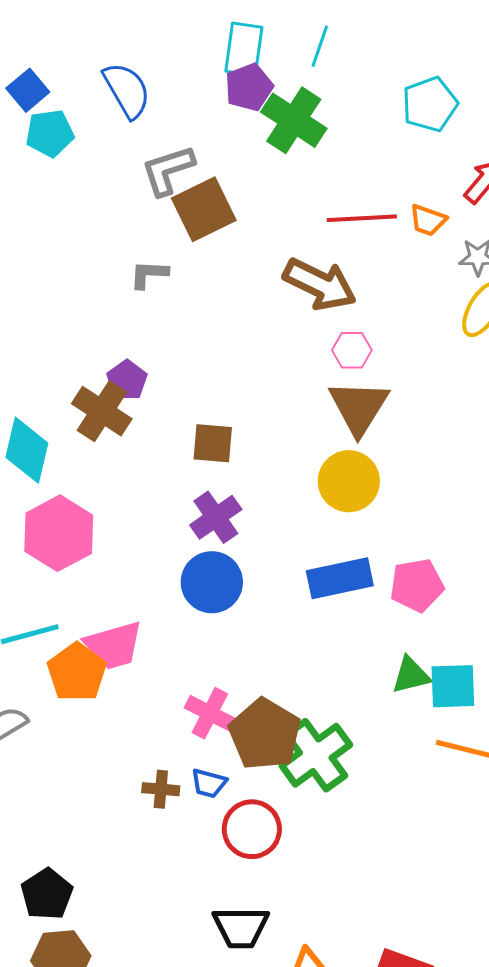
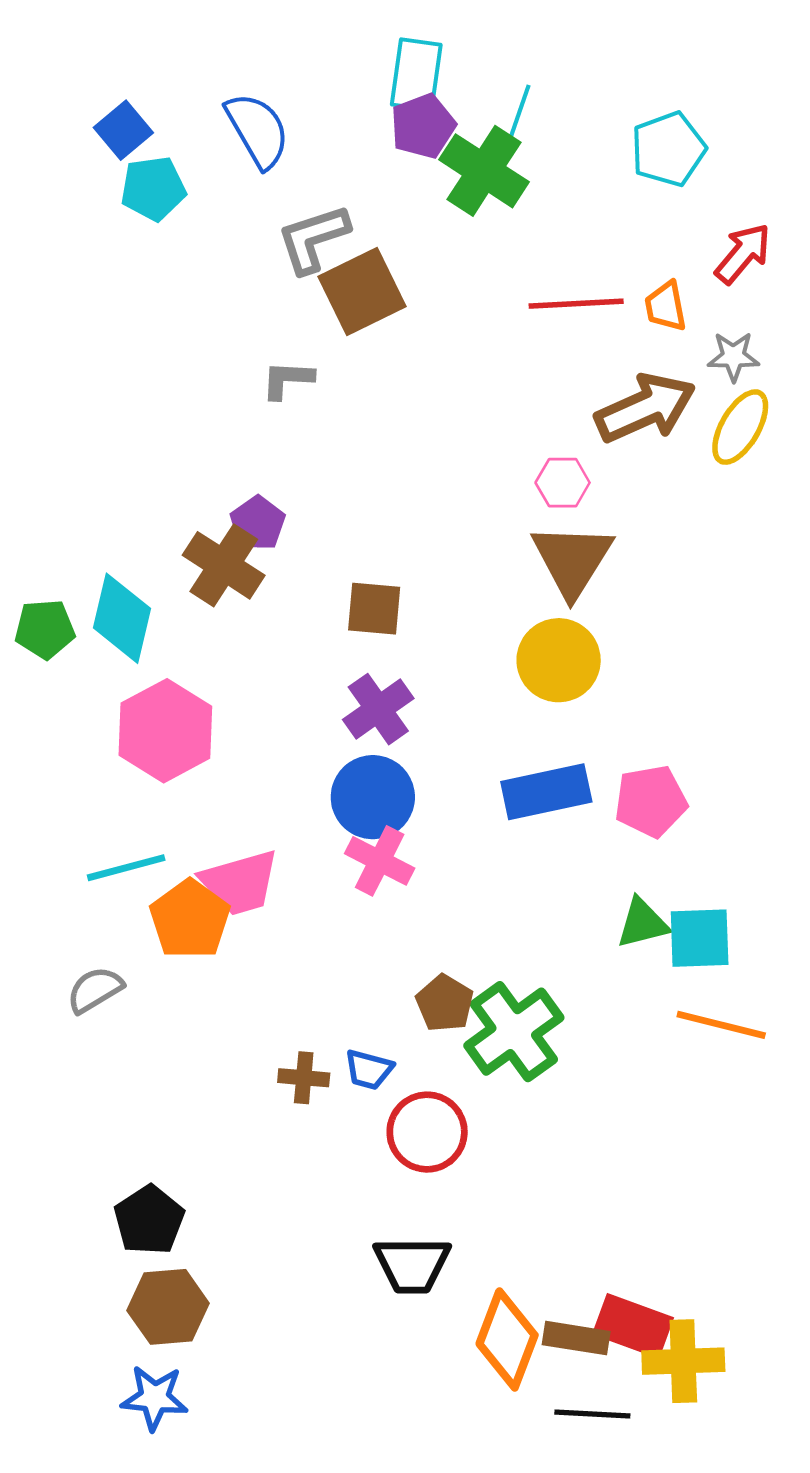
cyan line: (320, 46) -> (519, 113), moved
orange trapezoid: (428, 220) -> (666, 306), turned 60
brown arrow: (320, 284) -> (645, 408), moved, turned -50
pink cross: (210, 713) -> (380, 861), moved
brown pentagon: (265, 734) -> (445, 1003), size x0.6

